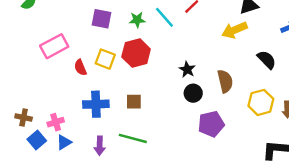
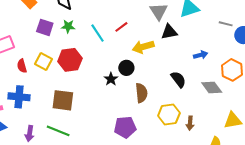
green star: (137, 20) -> (68, 26), moved
yellow arrow: (235, 30) -> (143, 47), moved
black circle: (193, 93) -> (126, 68), moved
brown square: (134, 102) -> (63, 100), size x1.6
blue cross: (96, 104) -> (19, 97), moved

